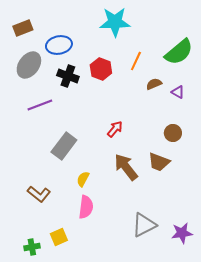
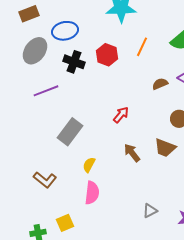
brown semicircle: (154, 84) -> (160, 84), moved
brown arrow: (126, 167) -> (132, 153), size x0.7
gray triangle: (144, 225) -> (150, 211), size x0.6

